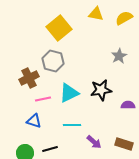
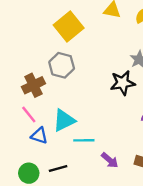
black star: (101, 90) -> (123, 83), moved
cyan triangle: (69, 93) -> (64, 120), moved
pink line: (43, 99) -> (29, 115), moved, turned 63

